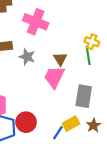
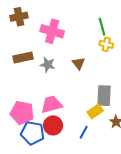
green line: (88, 56) -> (102, 27), moved
pink trapezoid: (54, 77) -> (52, 105), moved, turned 55
yellow rectangle: (71, 124) -> (95, 111), moved

